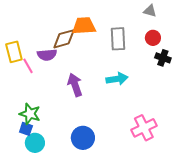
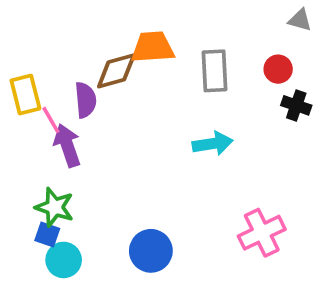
gray triangle: (150, 11) -> (300, 20), moved
purple semicircle: (47, 55) -> (85, 100), turned -90
purple arrow: (75, 85) -> (67, 145), moved

